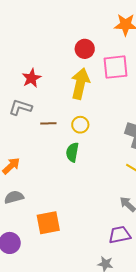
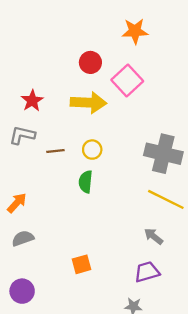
pink square: (115, 67) -> (127, 81), turned -32
yellow arrow: (80, 84) -> (88, 103), turned 84
orange square: (48, 223) -> (82, 264), moved, size x0.7

